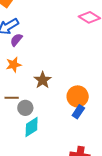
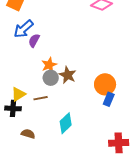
orange star: (14, 65) -> (49, 65), moved
gray circle: (25, 108) -> (51, 78), moved

